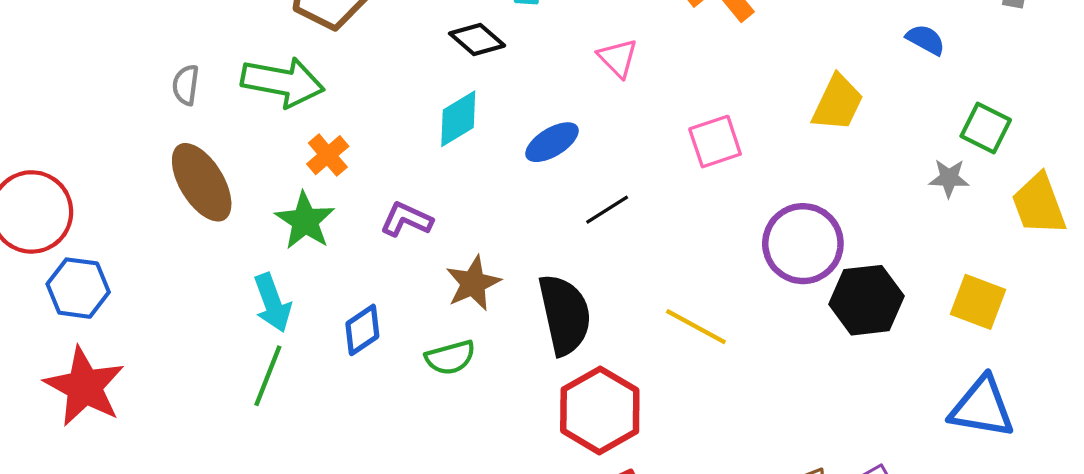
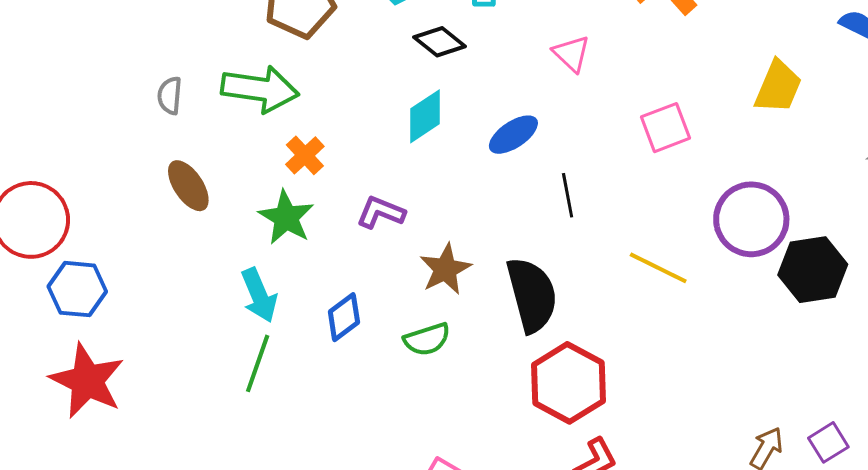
brown ellipse: (202, 182) -> (188, 186), size x0.7
black line: (607, 210) -> (568, 195), turned -66
yellow line: (696, 327) -> (658, 268), moved

